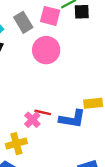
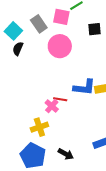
black square: (82, 12) -> (94, 29), moved
blue L-shape: (72, 119) -> (84, 87), moved

